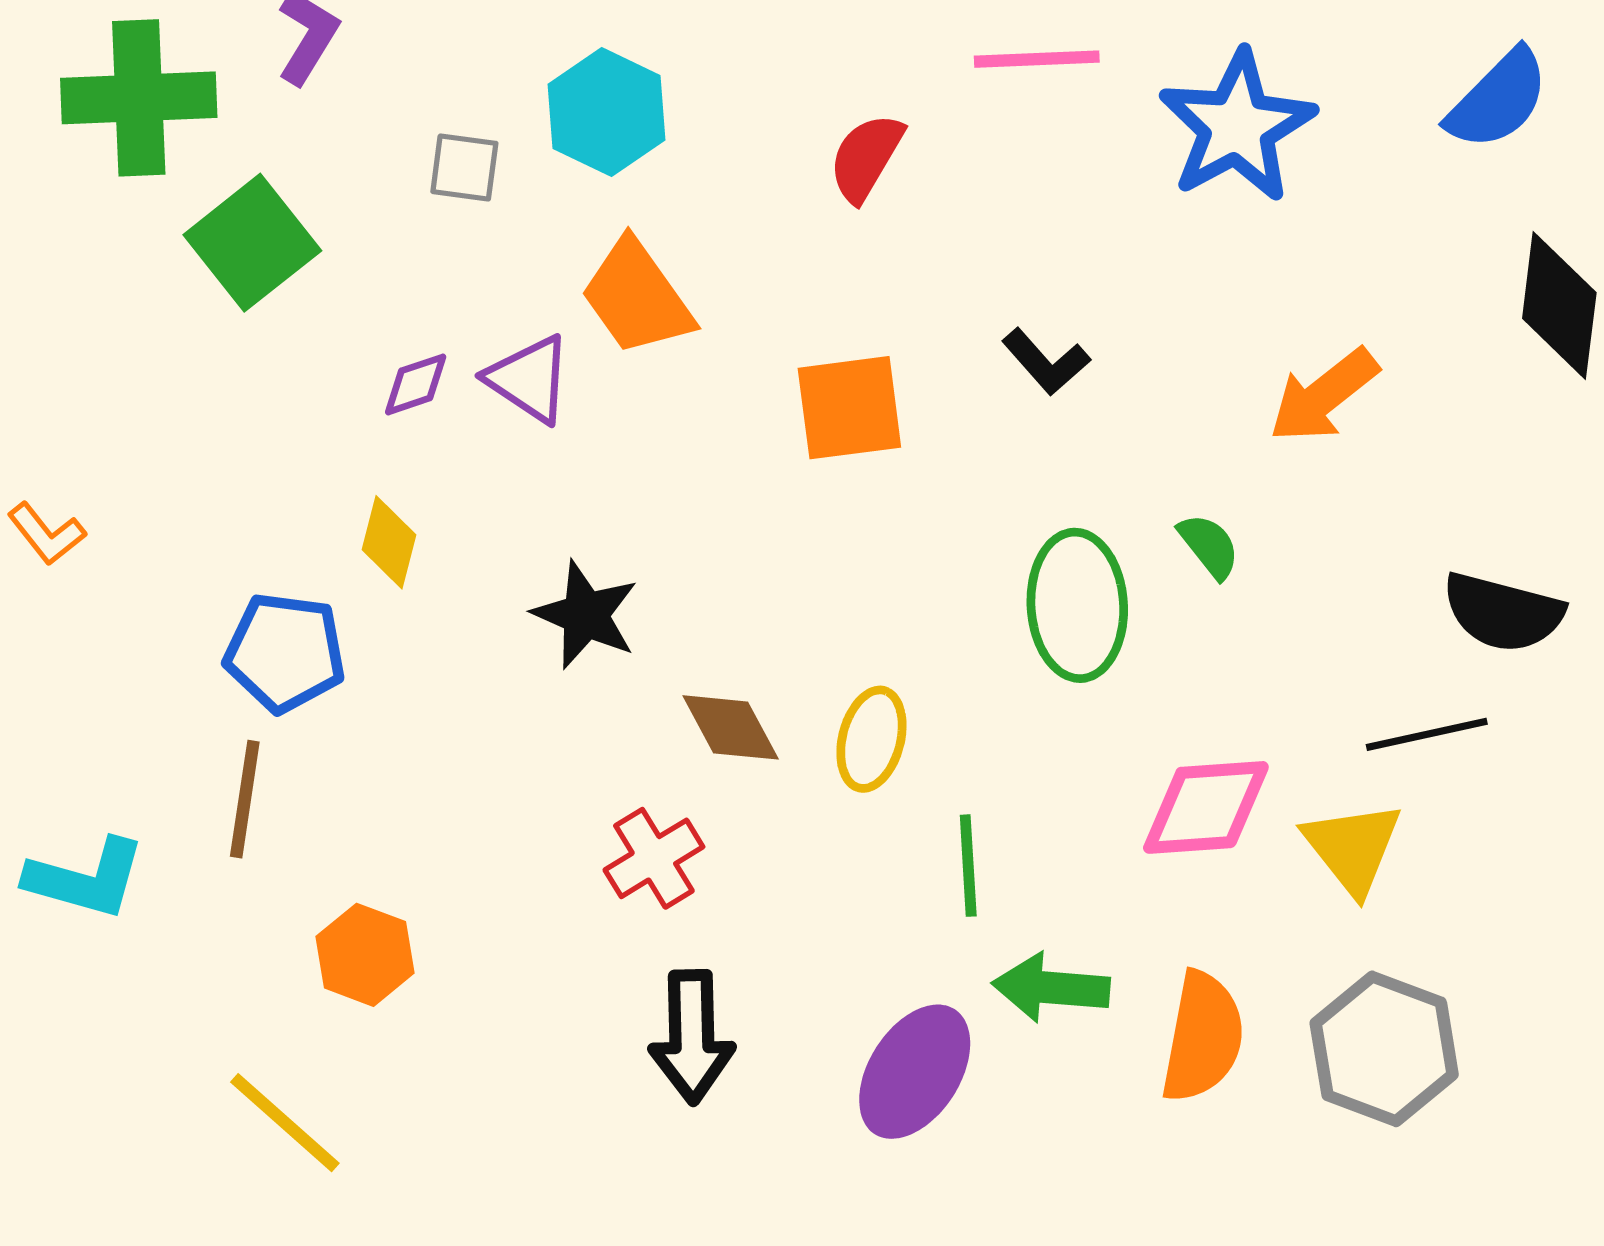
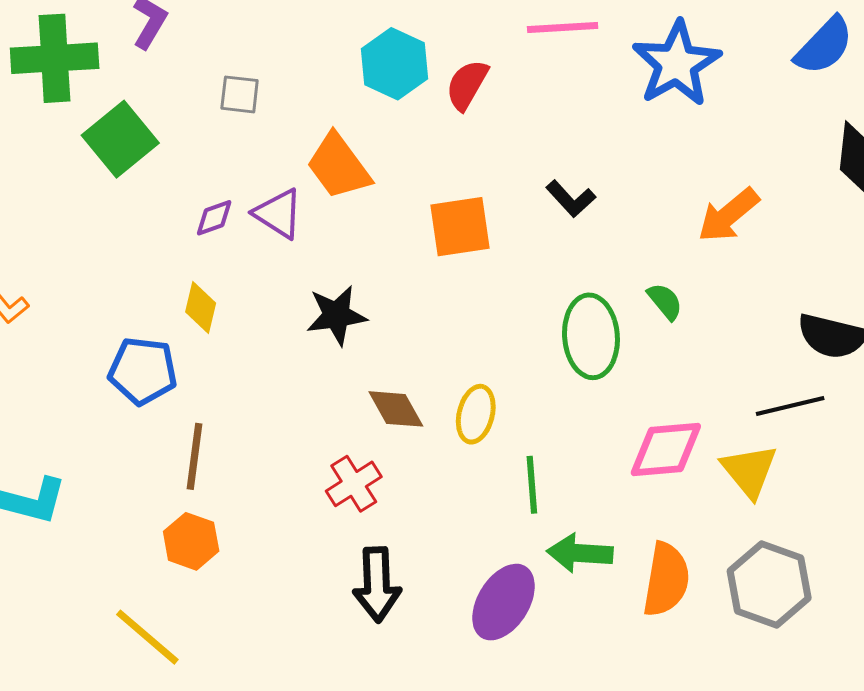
cyan hexagon: (607, 112) -> (395, 64), moved
black star: (585, 615) -> (336, 315), moved, turned -30
brown line: (245, 799) -> (194, 456), moved

